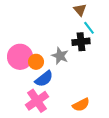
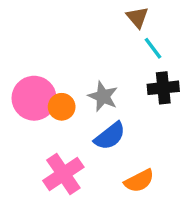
black cross: (81, 42) -> (163, 88), moved
blue semicircle: (44, 79) -> (110, 136), moved

